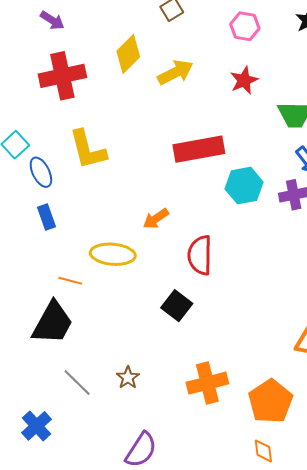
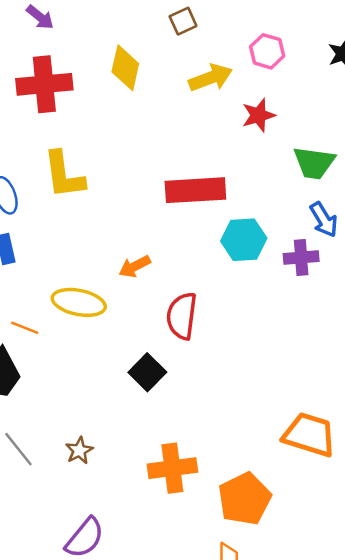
yellow diamond: (128, 54) -> (125, 68), turned -39
yellow arrow: (175, 72) -> (211, 78), moved

